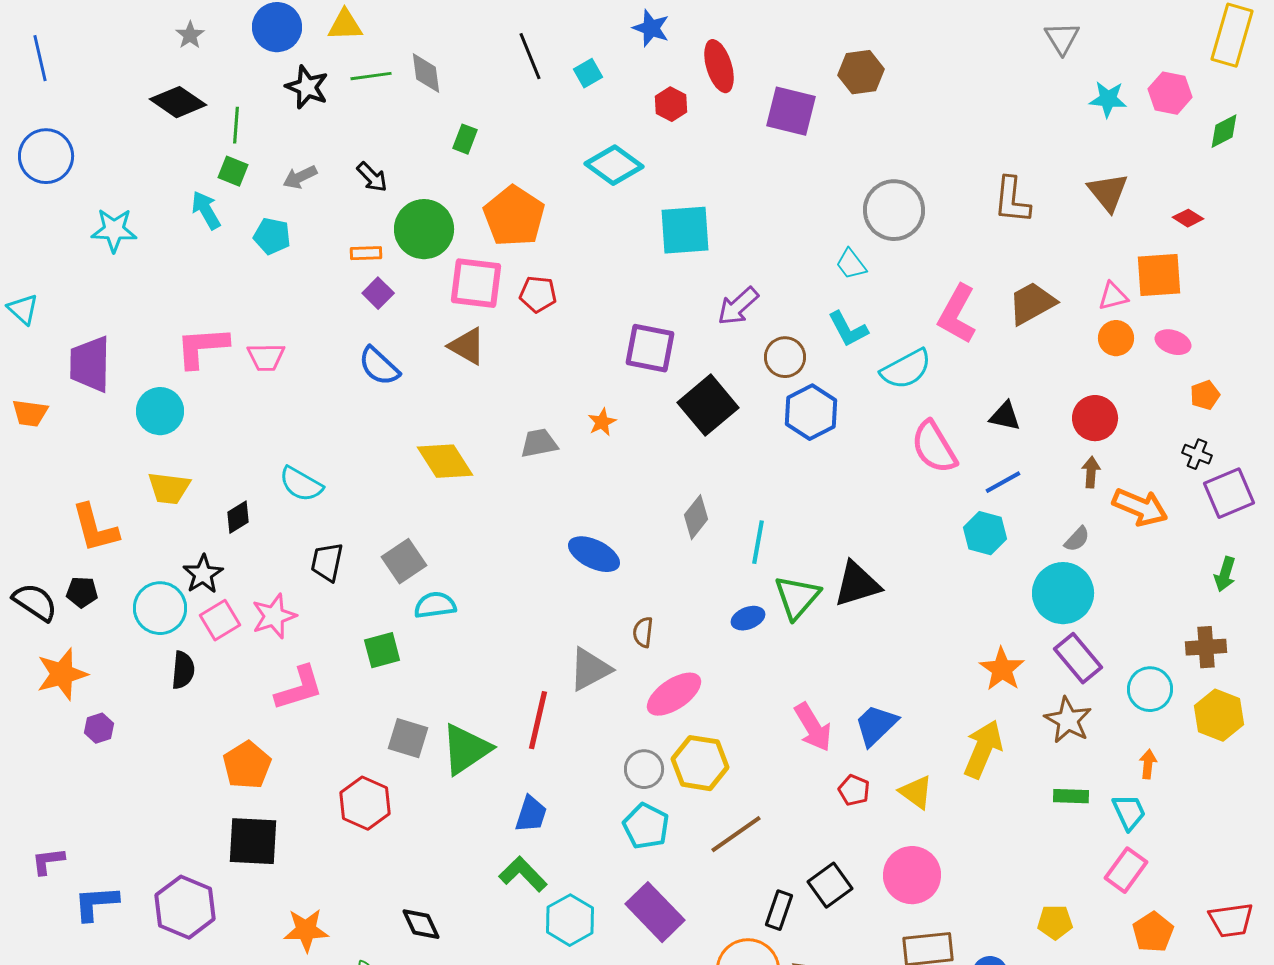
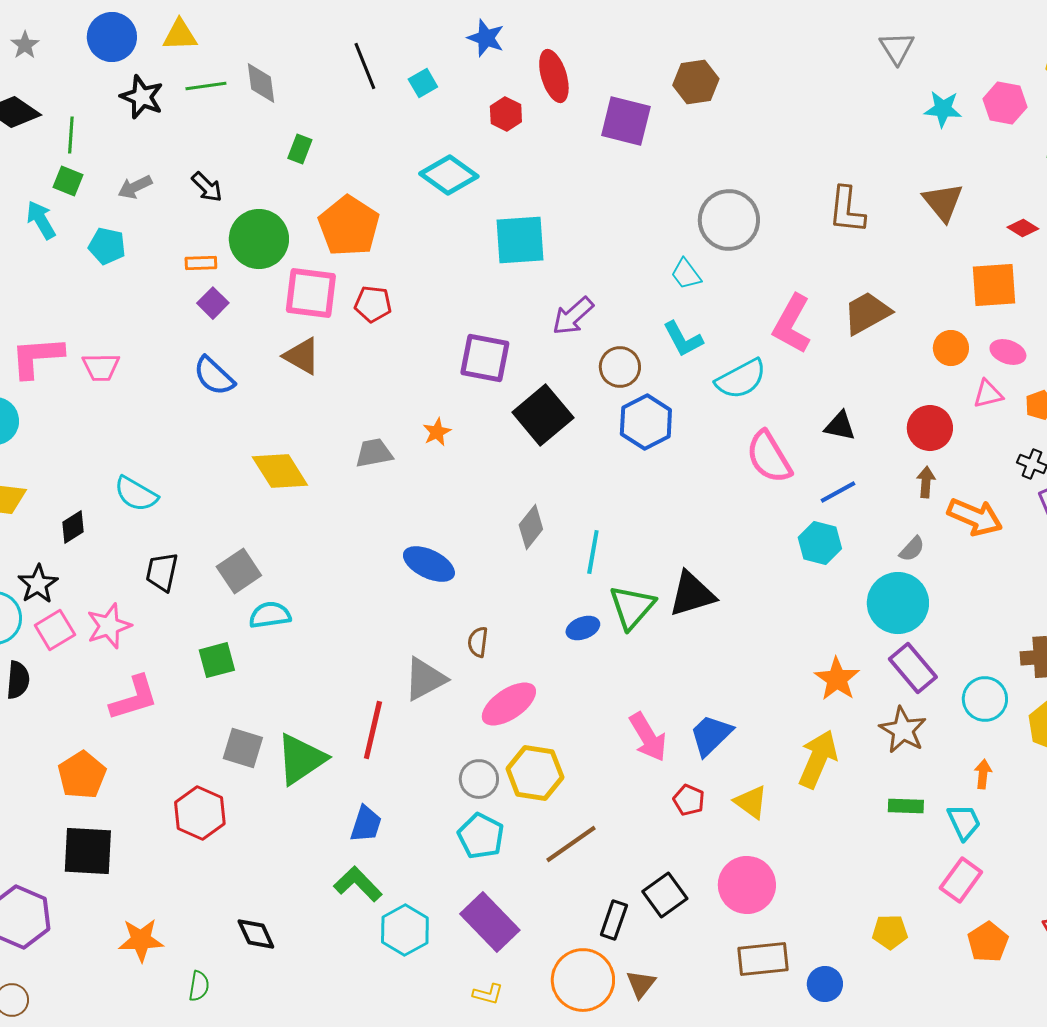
pink triangle: (1113, 296) -> (988, 394), moved

